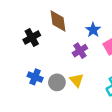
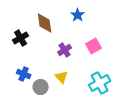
blue star: (93, 30) -> (78, 15), moved
gray circle: (57, 82) -> (41, 87), moved

